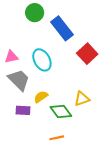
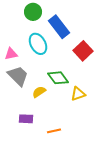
cyan ellipse: (42, 60) -> (38, 44), moved
purple rectangle: (23, 110) -> (26, 119), moved
green diamond: (61, 111) -> (58, 78), moved

